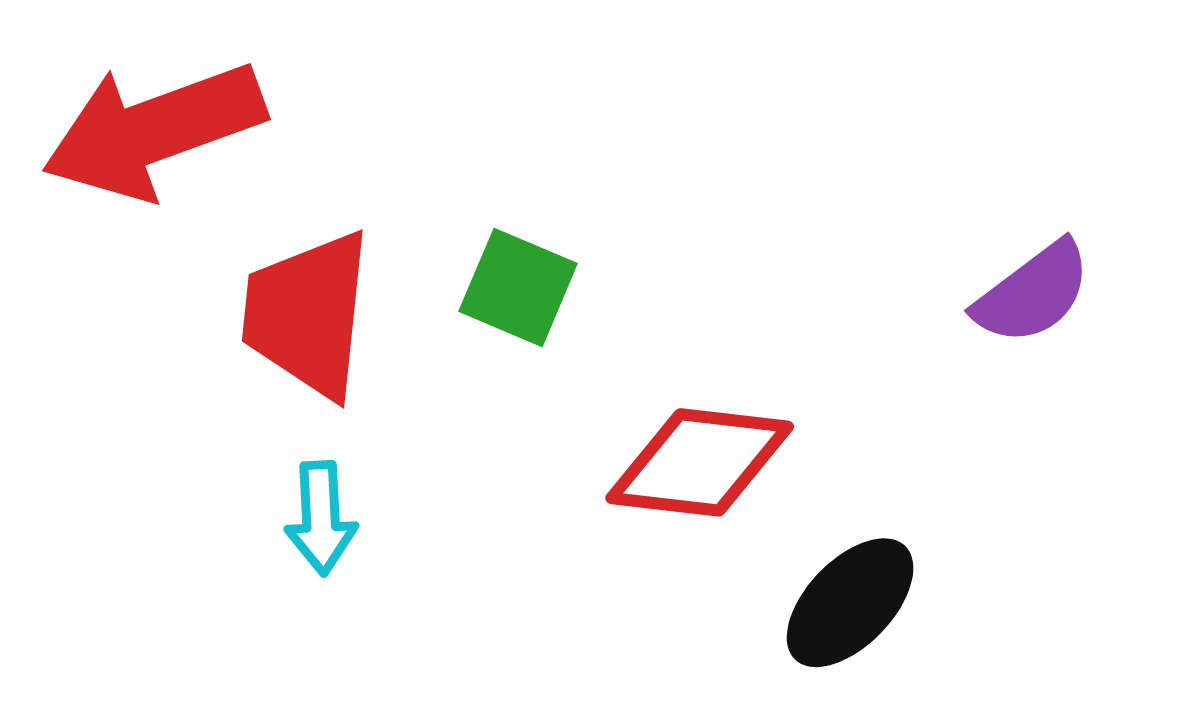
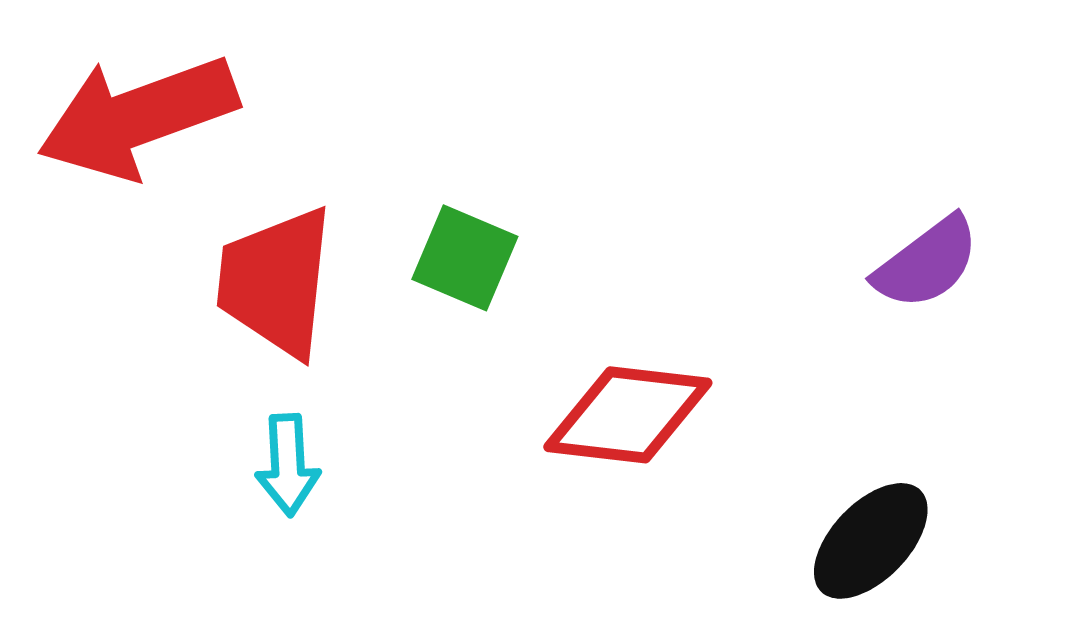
black ellipse: (850, 603) -> (871, 541), moved

